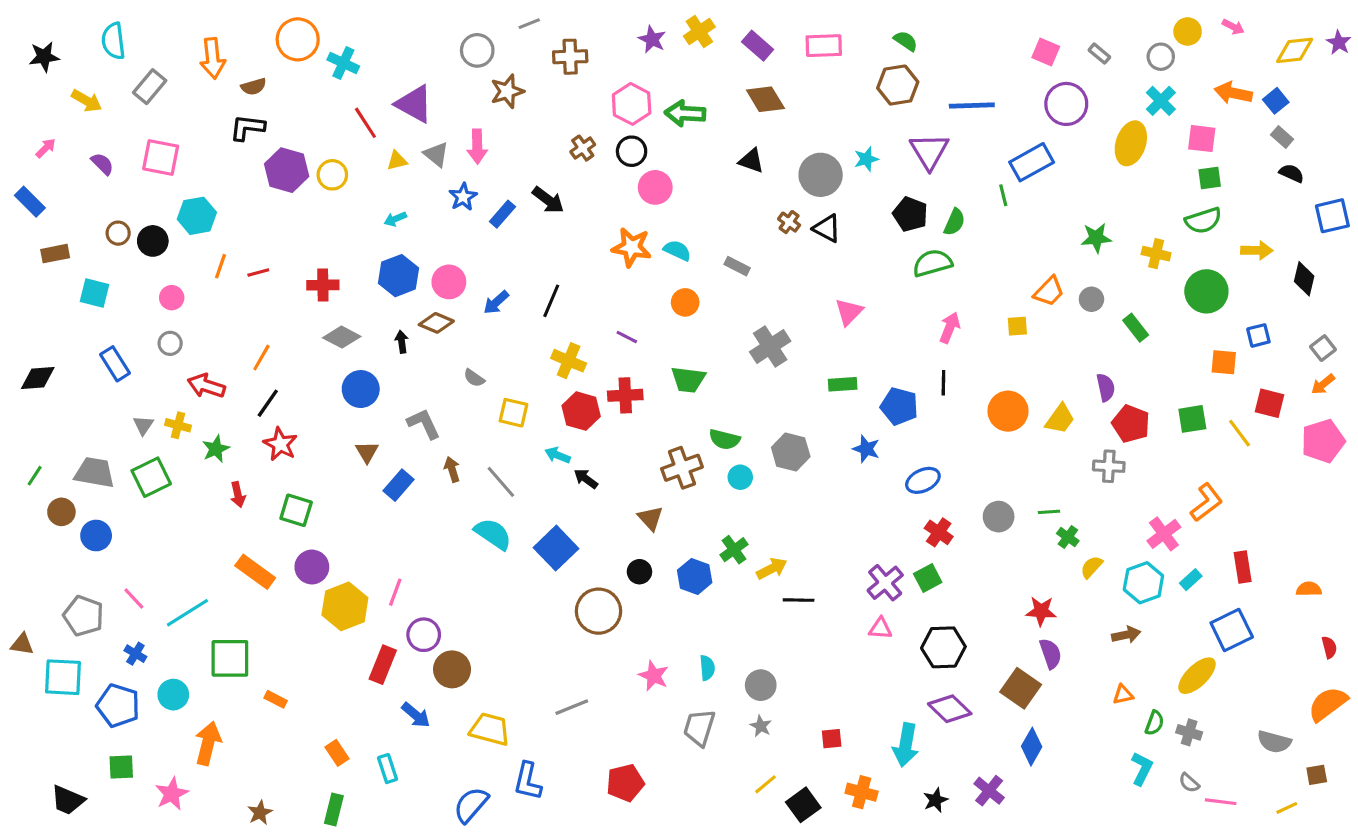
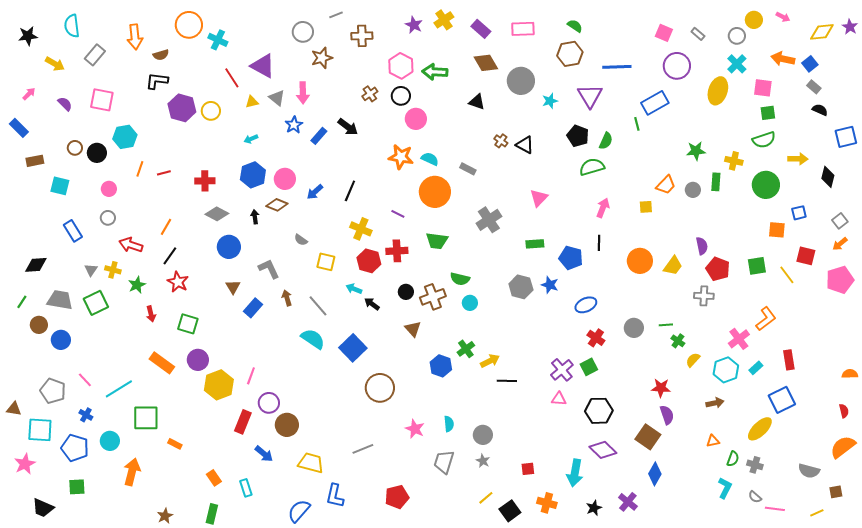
gray circle: (821, 175) -> (521, 81), moved
orange circle: (685, 302) -> (435, 192), size x1.8
green rectangle: (1136, 328) -> (716, 182), moved, turned 42
black diamond: (38, 378) -> (36, 265), moved
gray hexagon: (791, 452) -> (521, 287), moved
black circle: (639, 572) -> (406, 292), moved
orange semicircle: (1309, 589) -> (850, 374), moved
pink star: (172, 794) -> (25, 464), moved

